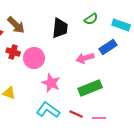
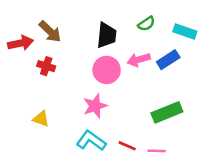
pink circle: (34, 58) -> (107, 70), moved
pink arrow: (85, 58) -> (139, 60), moved
pink star: (51, 83) -> (95, 106), turned 30
green rectangle: (90, 88) -> (167, 112), moved

